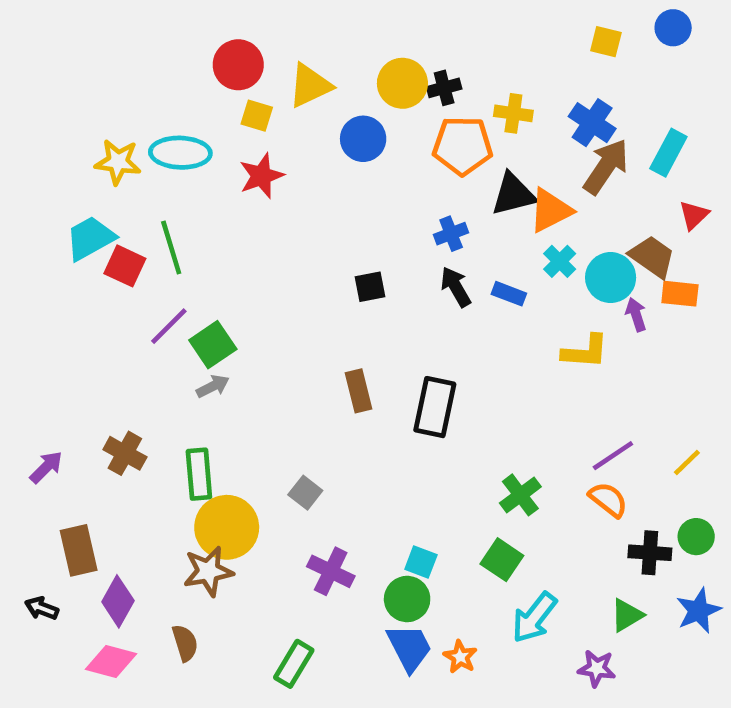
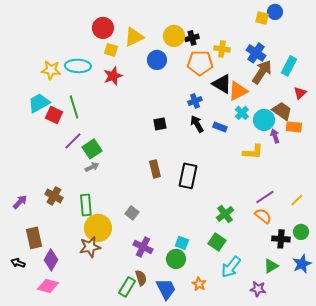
blue circle: (673, 28) -> (275, 12), moved
black triangle: (513, 194) -> (222, 84), turned 45
brown semicircle: (185, 643) -> (141, 278), moved
blue trapezoid: (409, 648) -> (166, 289), moved

